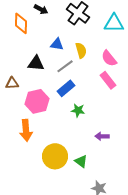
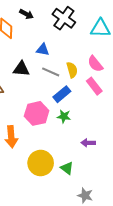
yellow semicircle: (81, 50) -> (72, 70), moved
gray line: (65, 66) -> (51, 72), turned 60
blue rectangle: (66, 88) -> (62, 94), moved
pink hexagon: (37, 101) -> (37, 113), moved

